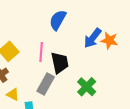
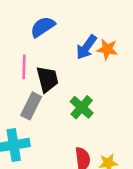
blue semicircle: (58, 20) -> (43, 27), turned 30

